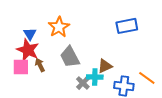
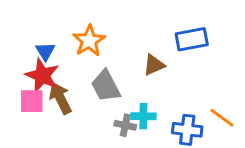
brown arrow: (40, 65) -> (60, 98), size x1.5
brown triangle: (105, 66) -> (154, 65), moved
gray cross: (83, 83) -> (125, 125), turned -32

